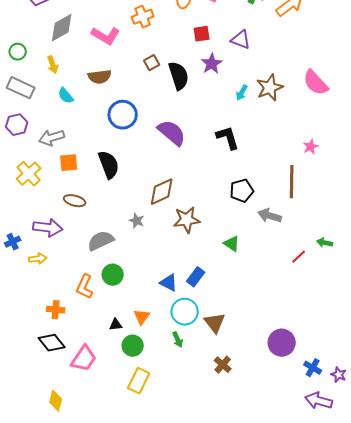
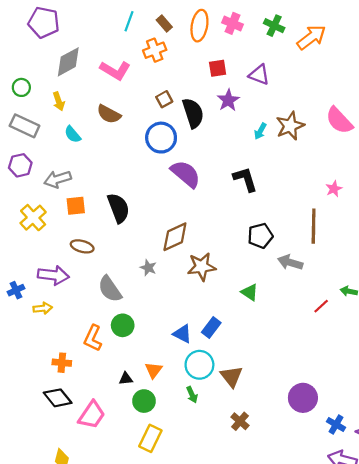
brown semicircle: (100, 77) -> (109, 114), turned 35
blue circle: (123, 115) -> (161, 138), moved
gray semicircle: (101, 241) -> (110, 289), turned -100

